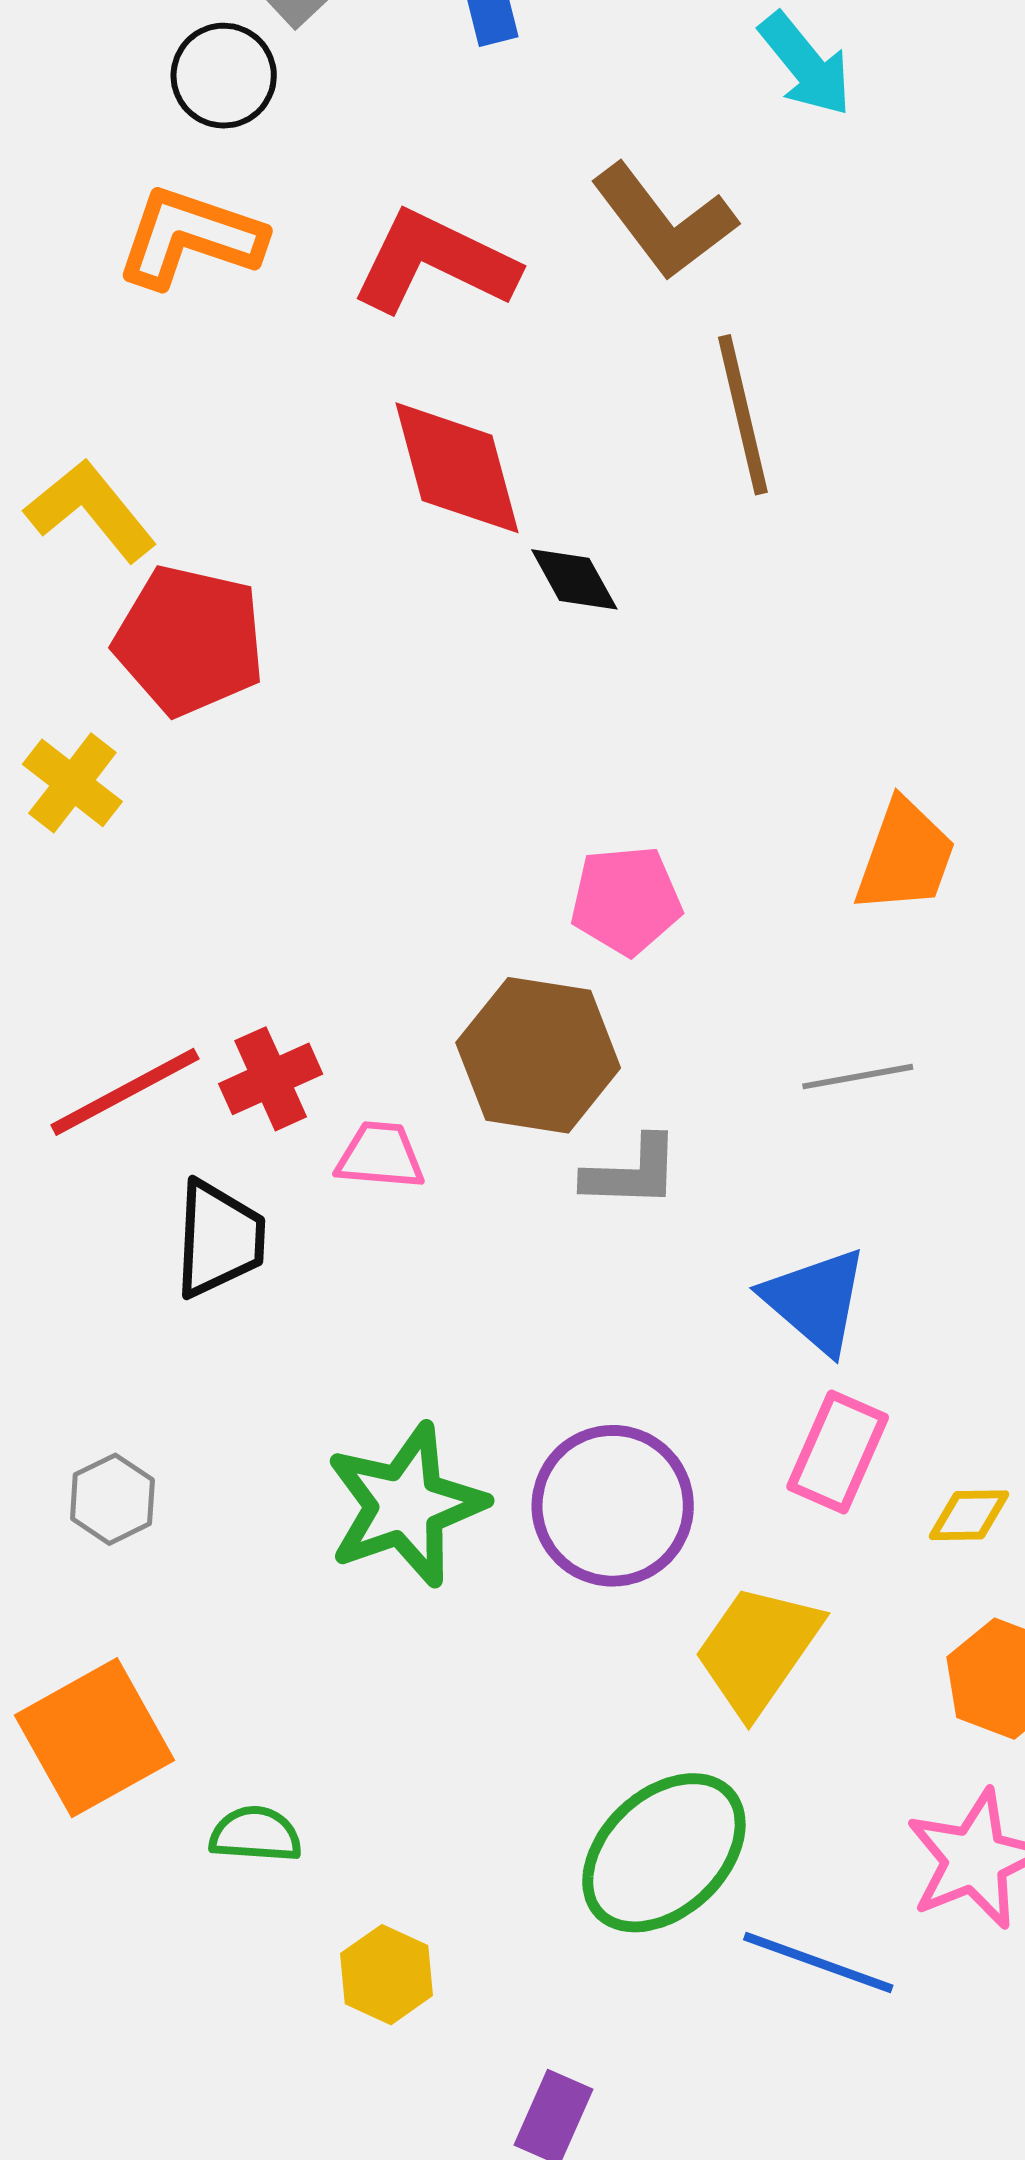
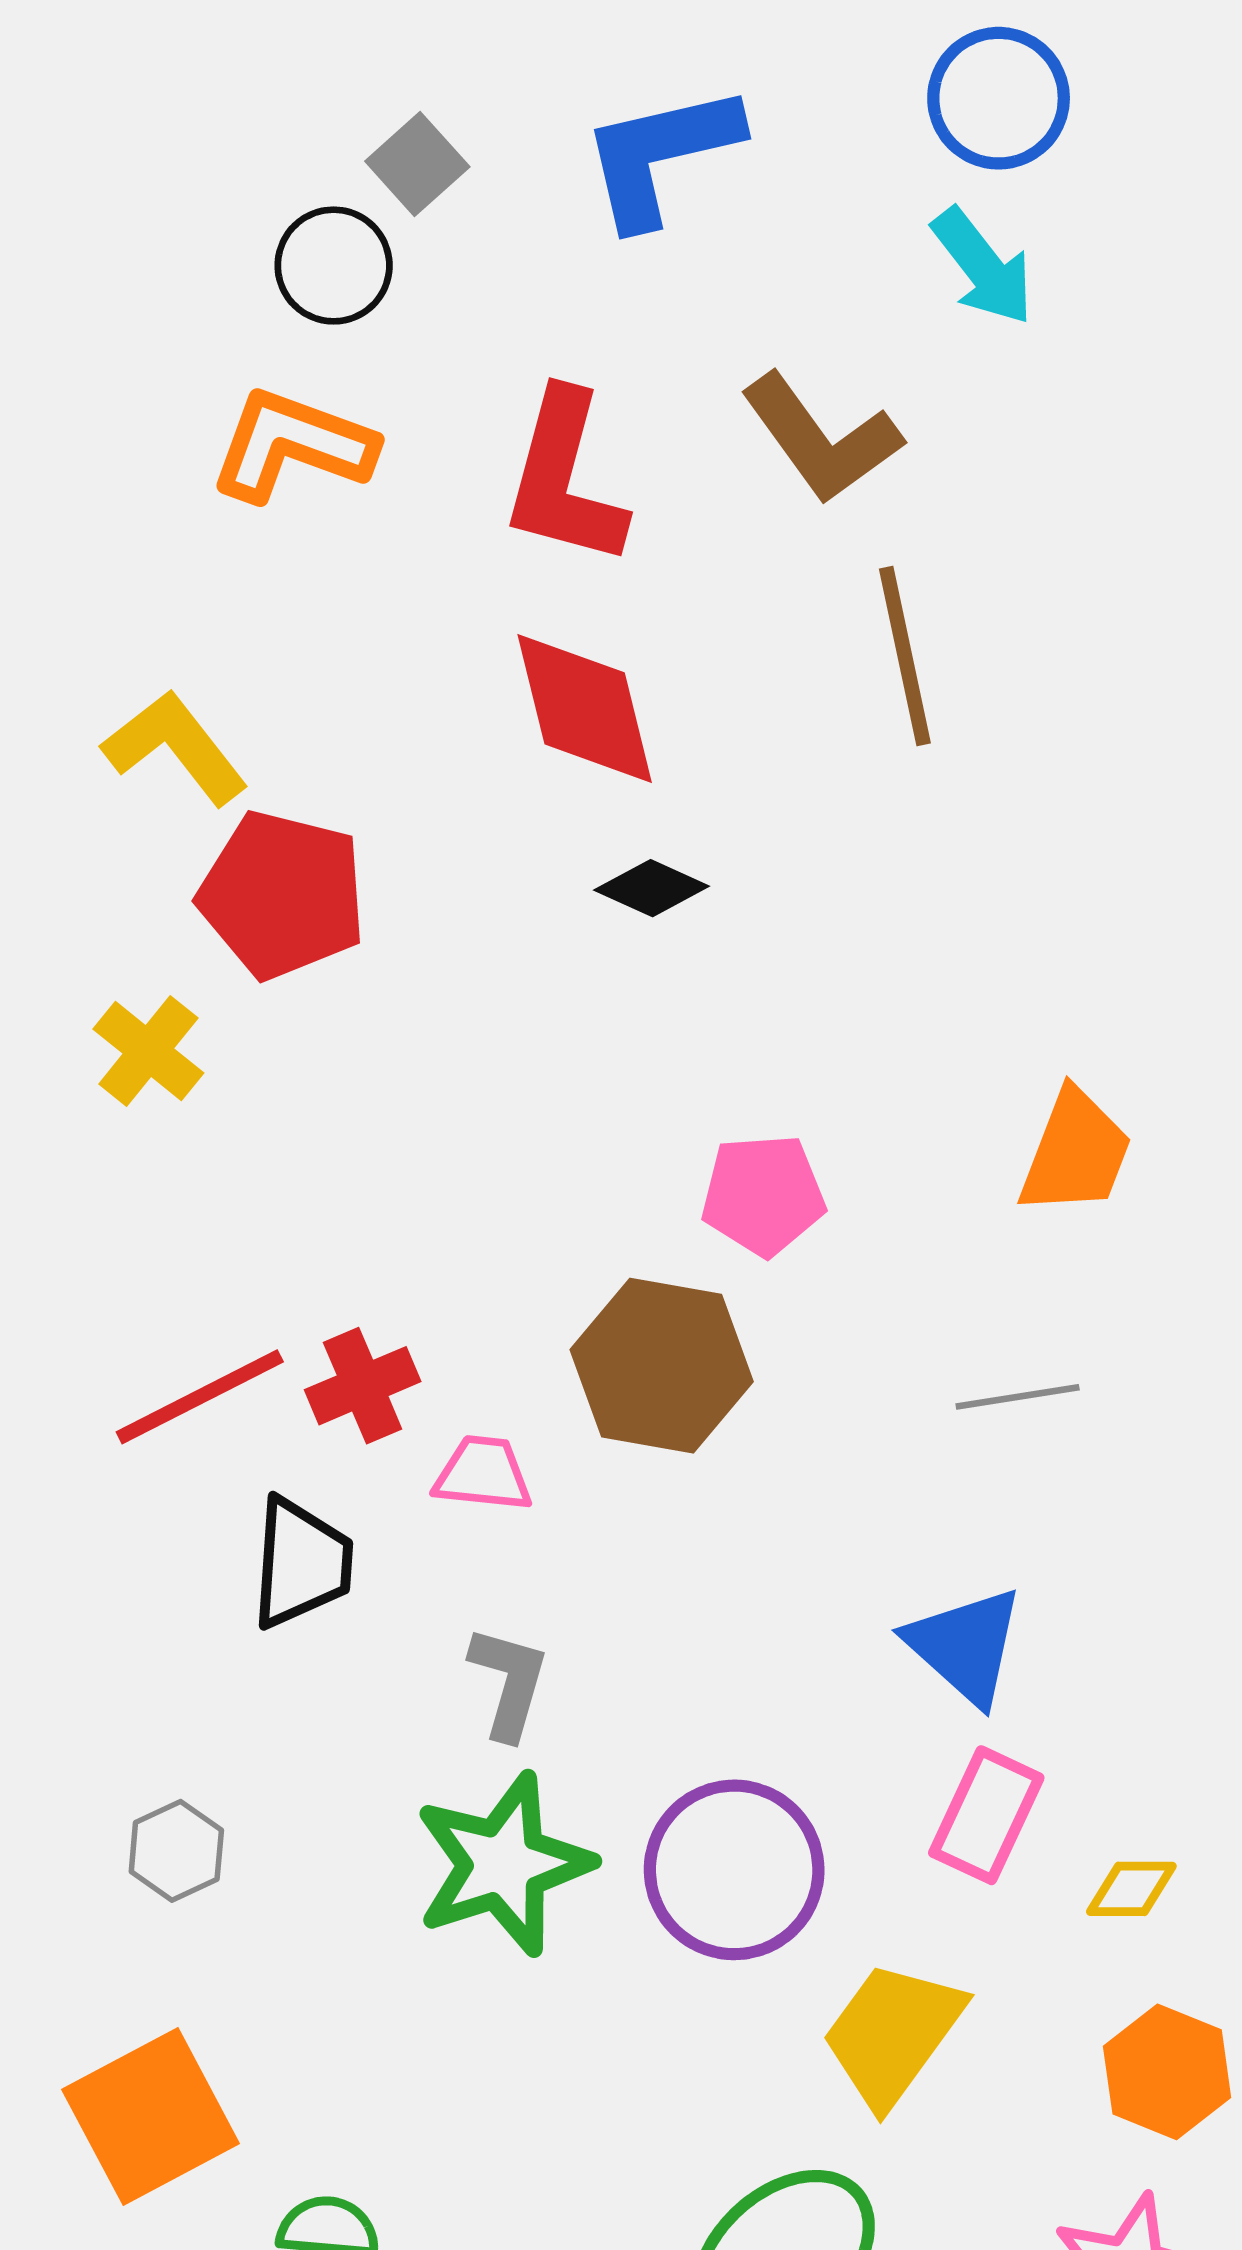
red L-shape: (435, 262) -> (565, 479), turned -102
black diamond: (574, 579) -> (652, 888), moved, turned -38
gray L-shape: (632, 1172) -> (509, 1682), moved, turned -77

